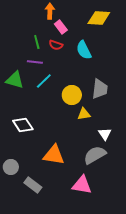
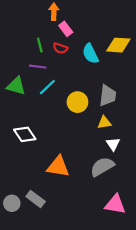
yellow diamond: (99, 18) -> (118, 45), moved
yellow triangle: (84, 114) -> (104, 123), moved
gray circle: (11, 167) -> (12, 203), moved
pink triangle: (82, 185) -> (115, 204), moved

